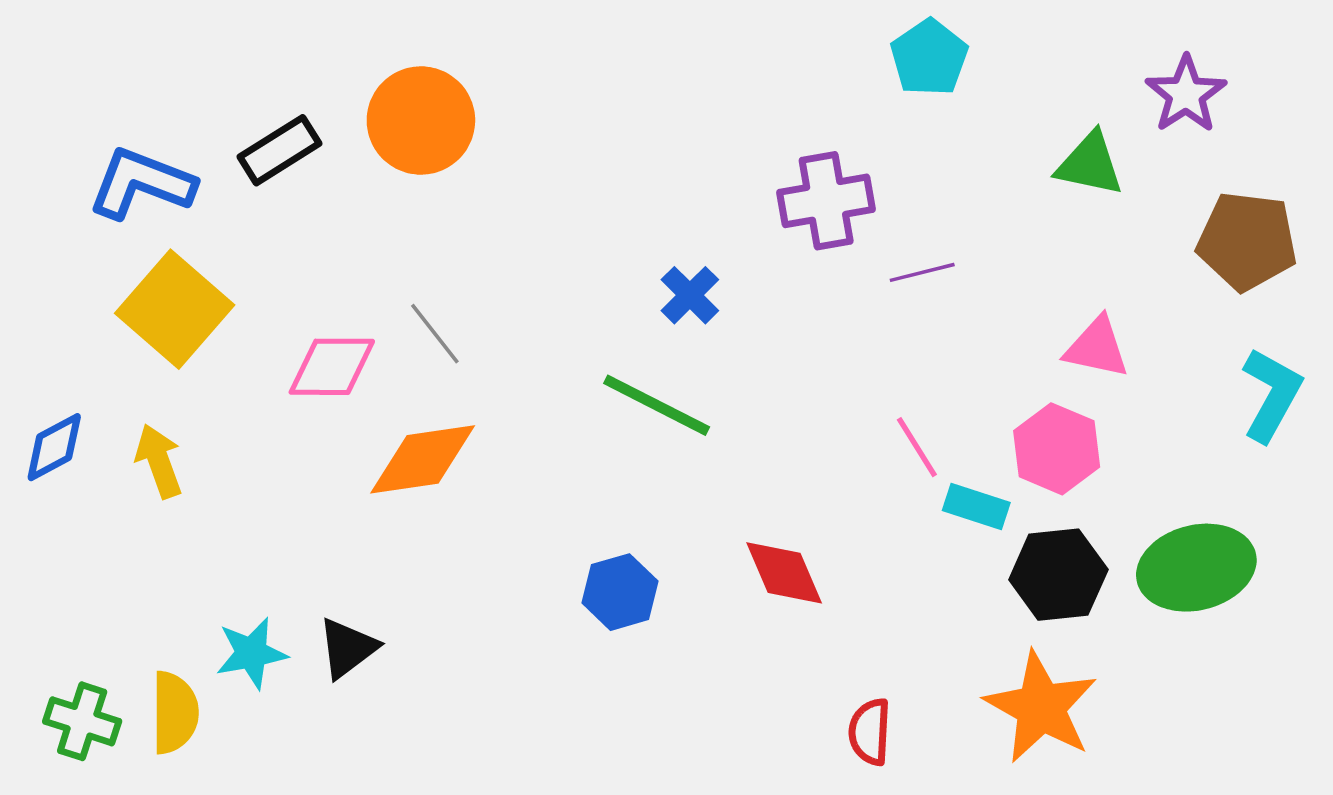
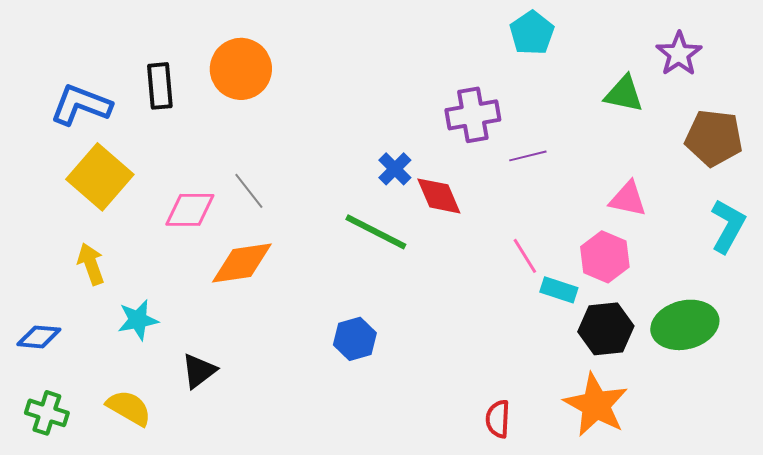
black rectangle: (279, 150) -> (160, 86), turned -63
blue diamond: (54, 447) -> (39, 337), moved, turned 33
red diamond: (784, 573) -> (439, 196), moved
cyan star: (251, 653) -> (138, 320), moved
yellow semicircle: (175, 713) -> (129, 408), moved, turned -60

